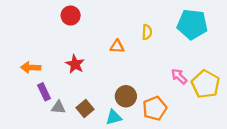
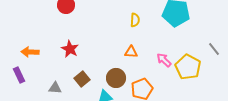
orange triangle: (117, 46) -> (131, 52), moved
purple rectangle: (44, 92) -> (19, 75), moved
brown square: (85, 108) -> (82, 79), moved

